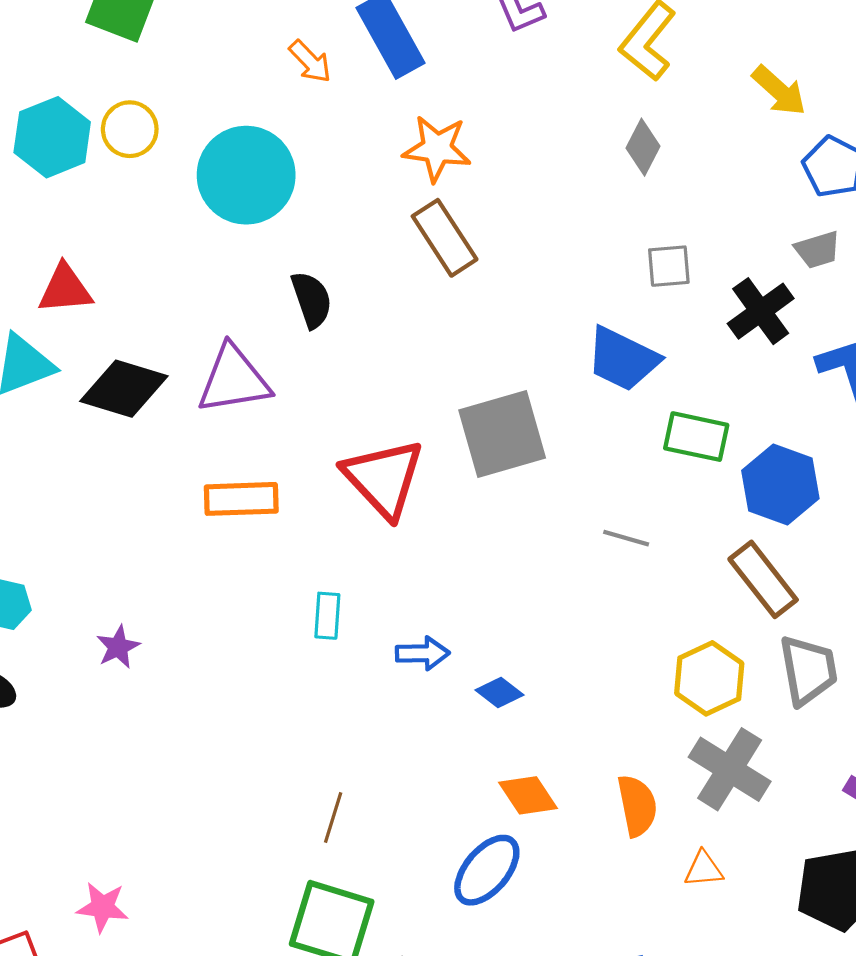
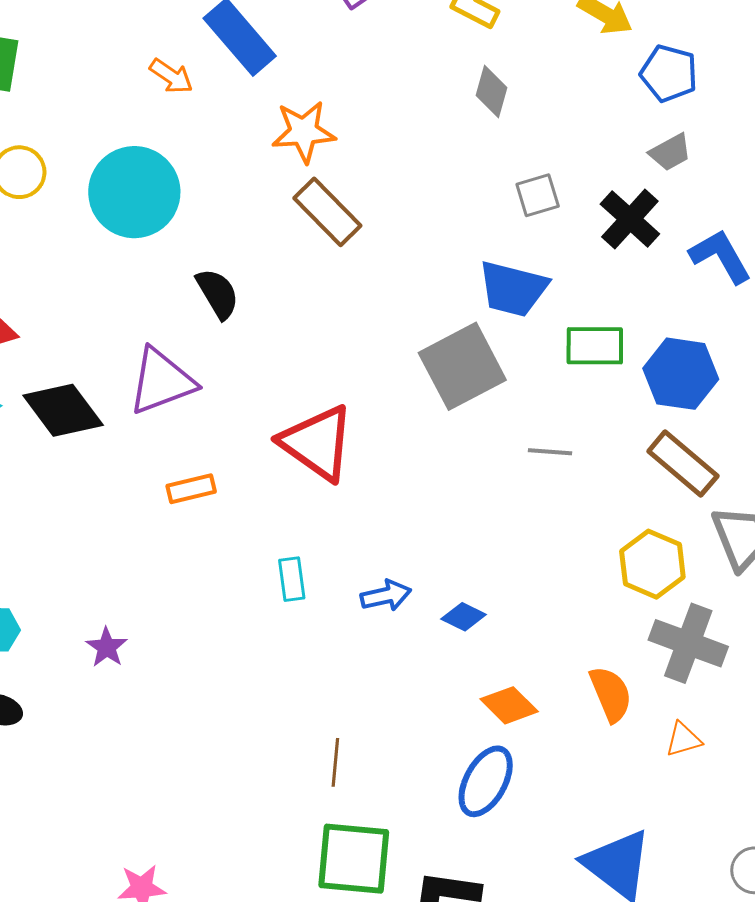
black diamond: (124, 389) -> (63, 410), turned 48
gray square: (502, 434) -> (462, 366), moved
orange rectangle: (241, 499) -> (191, 489), size x0.7

